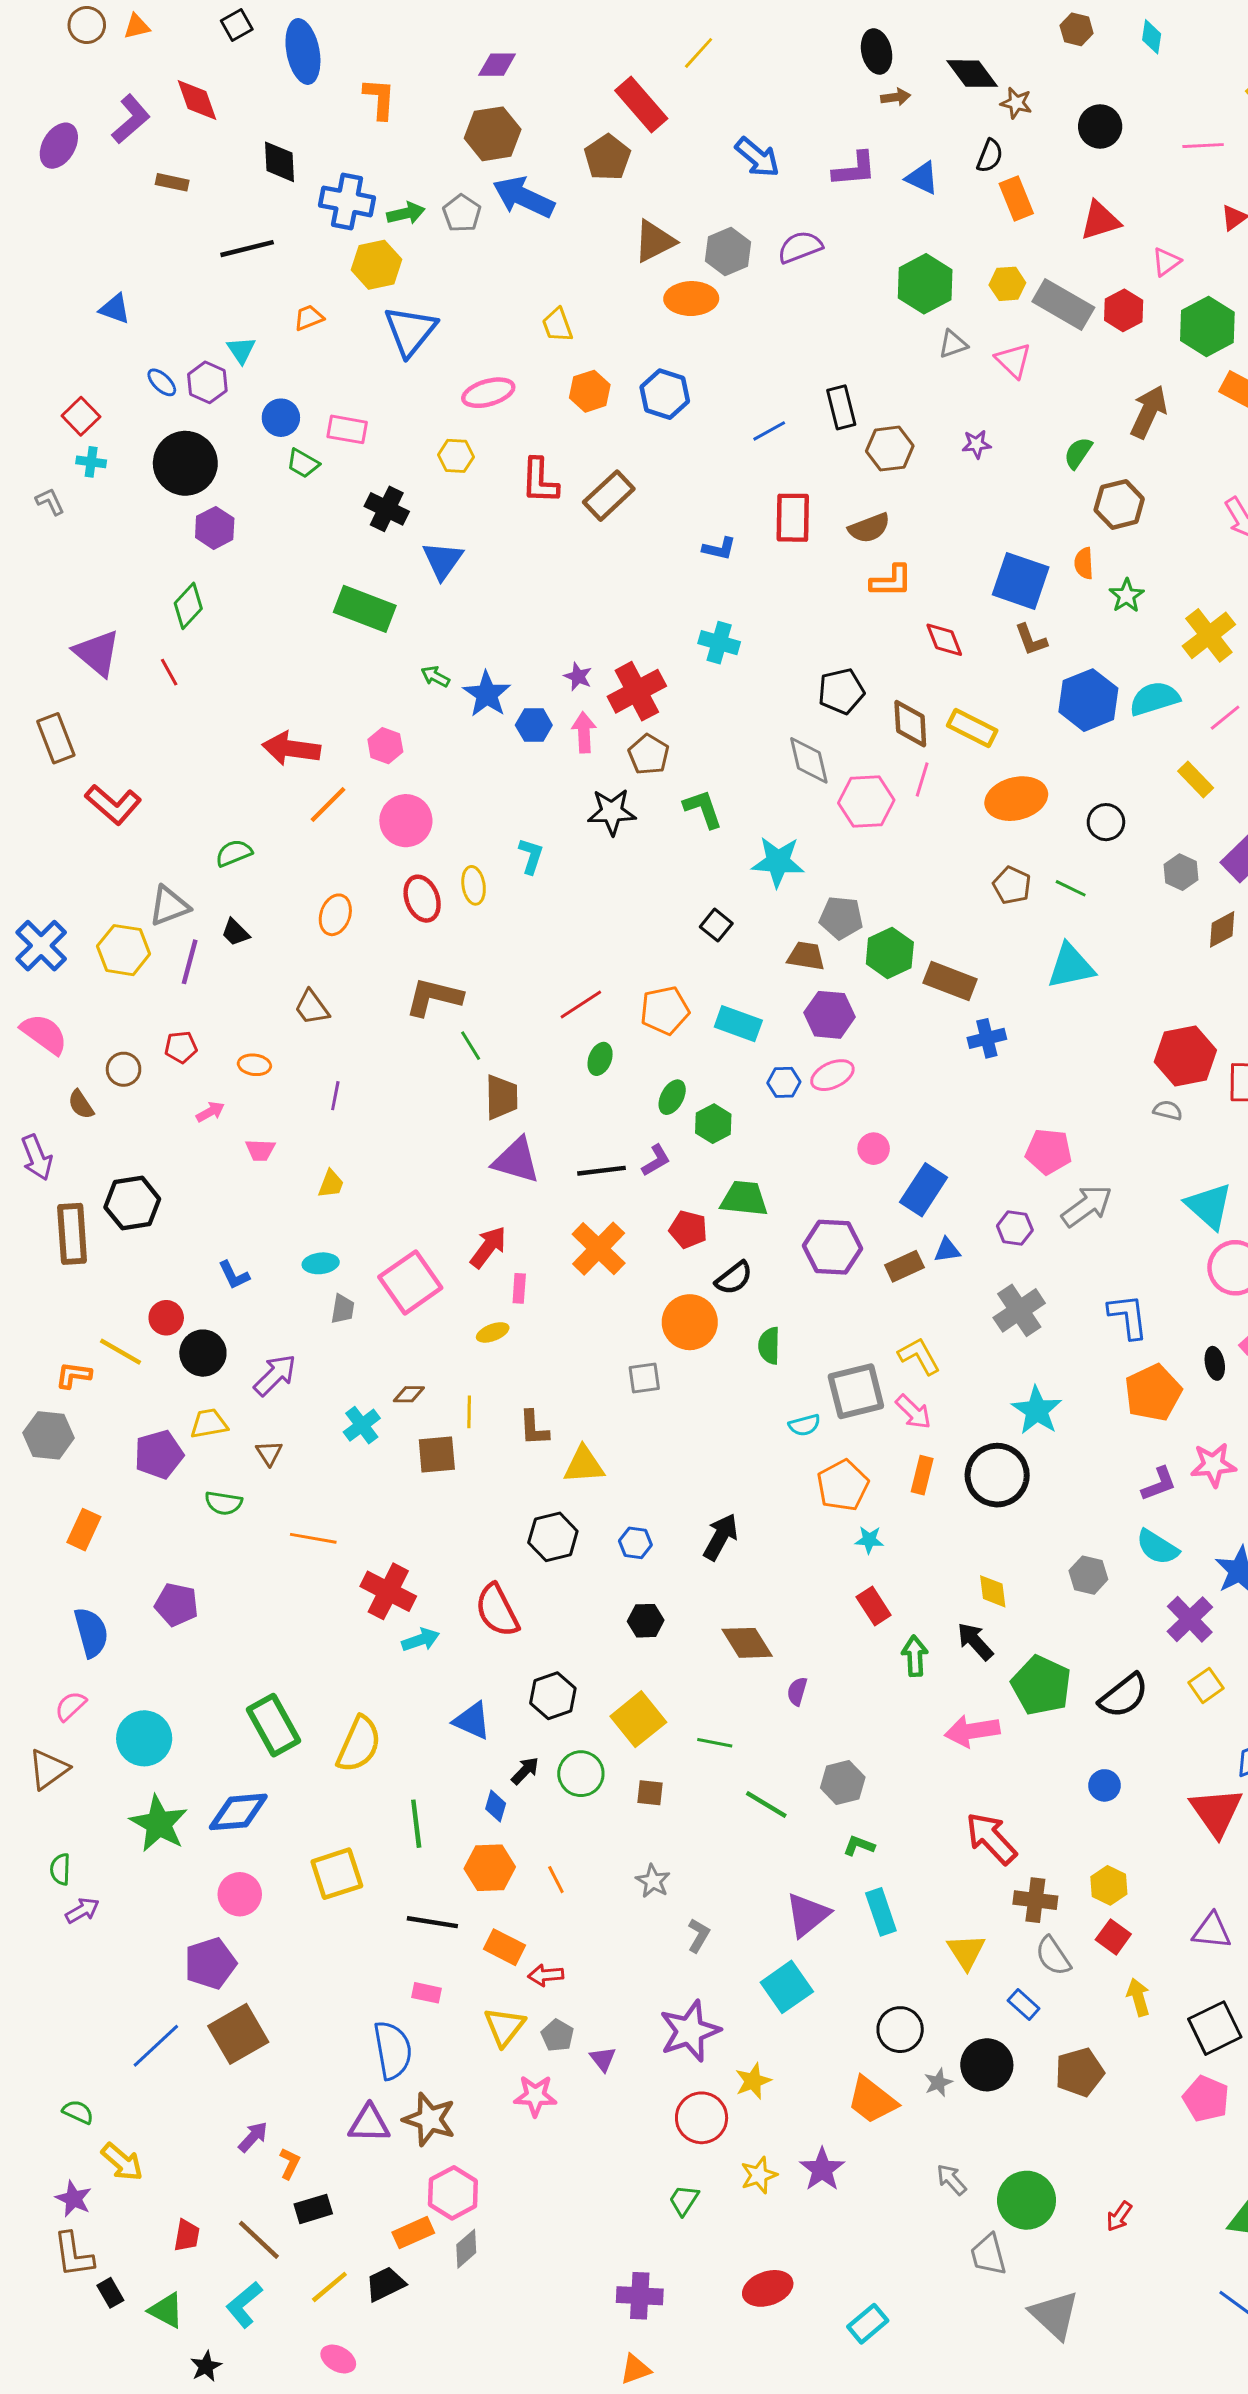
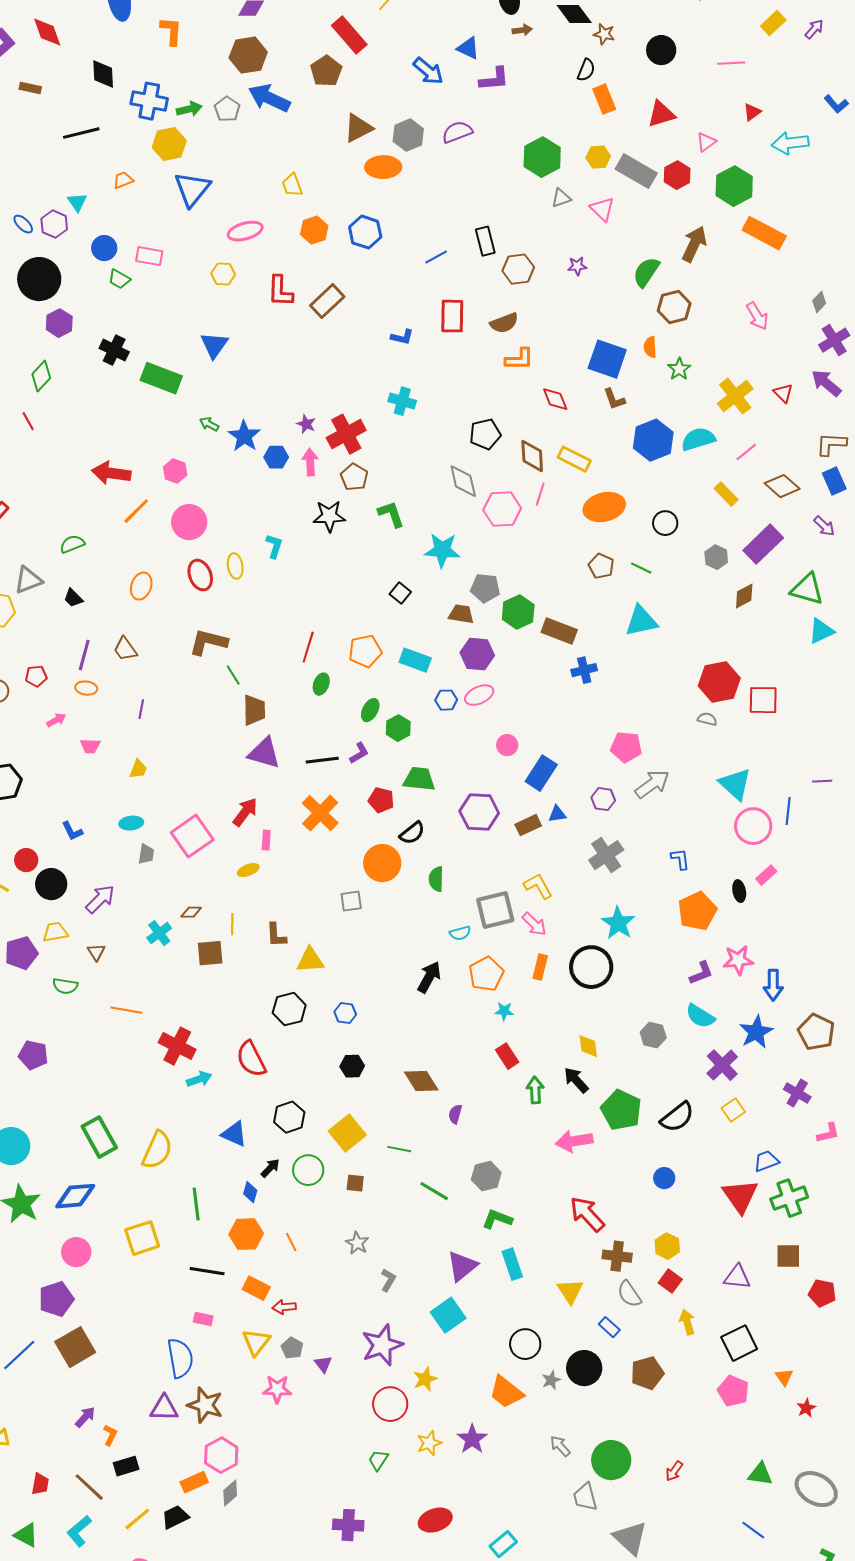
blue triangle: (922, 178) -> (468, 48), moved
green semicircle: (1078, 453) -> (646, 272), size x1.4
black cross: (387, 509) -> (114, 350), moved
purple line: (190, 962) -> (84, 655), moved
red line: (581, 1004) -> (308, 647), turned -40
blue L-shape: (1128, 1316) -> (680, 859), size x0.7
black arrow: (721, 1537) -> (429, 977), moved
green L-shape: (859, 1846) -> (497, 1219), size x1.4

